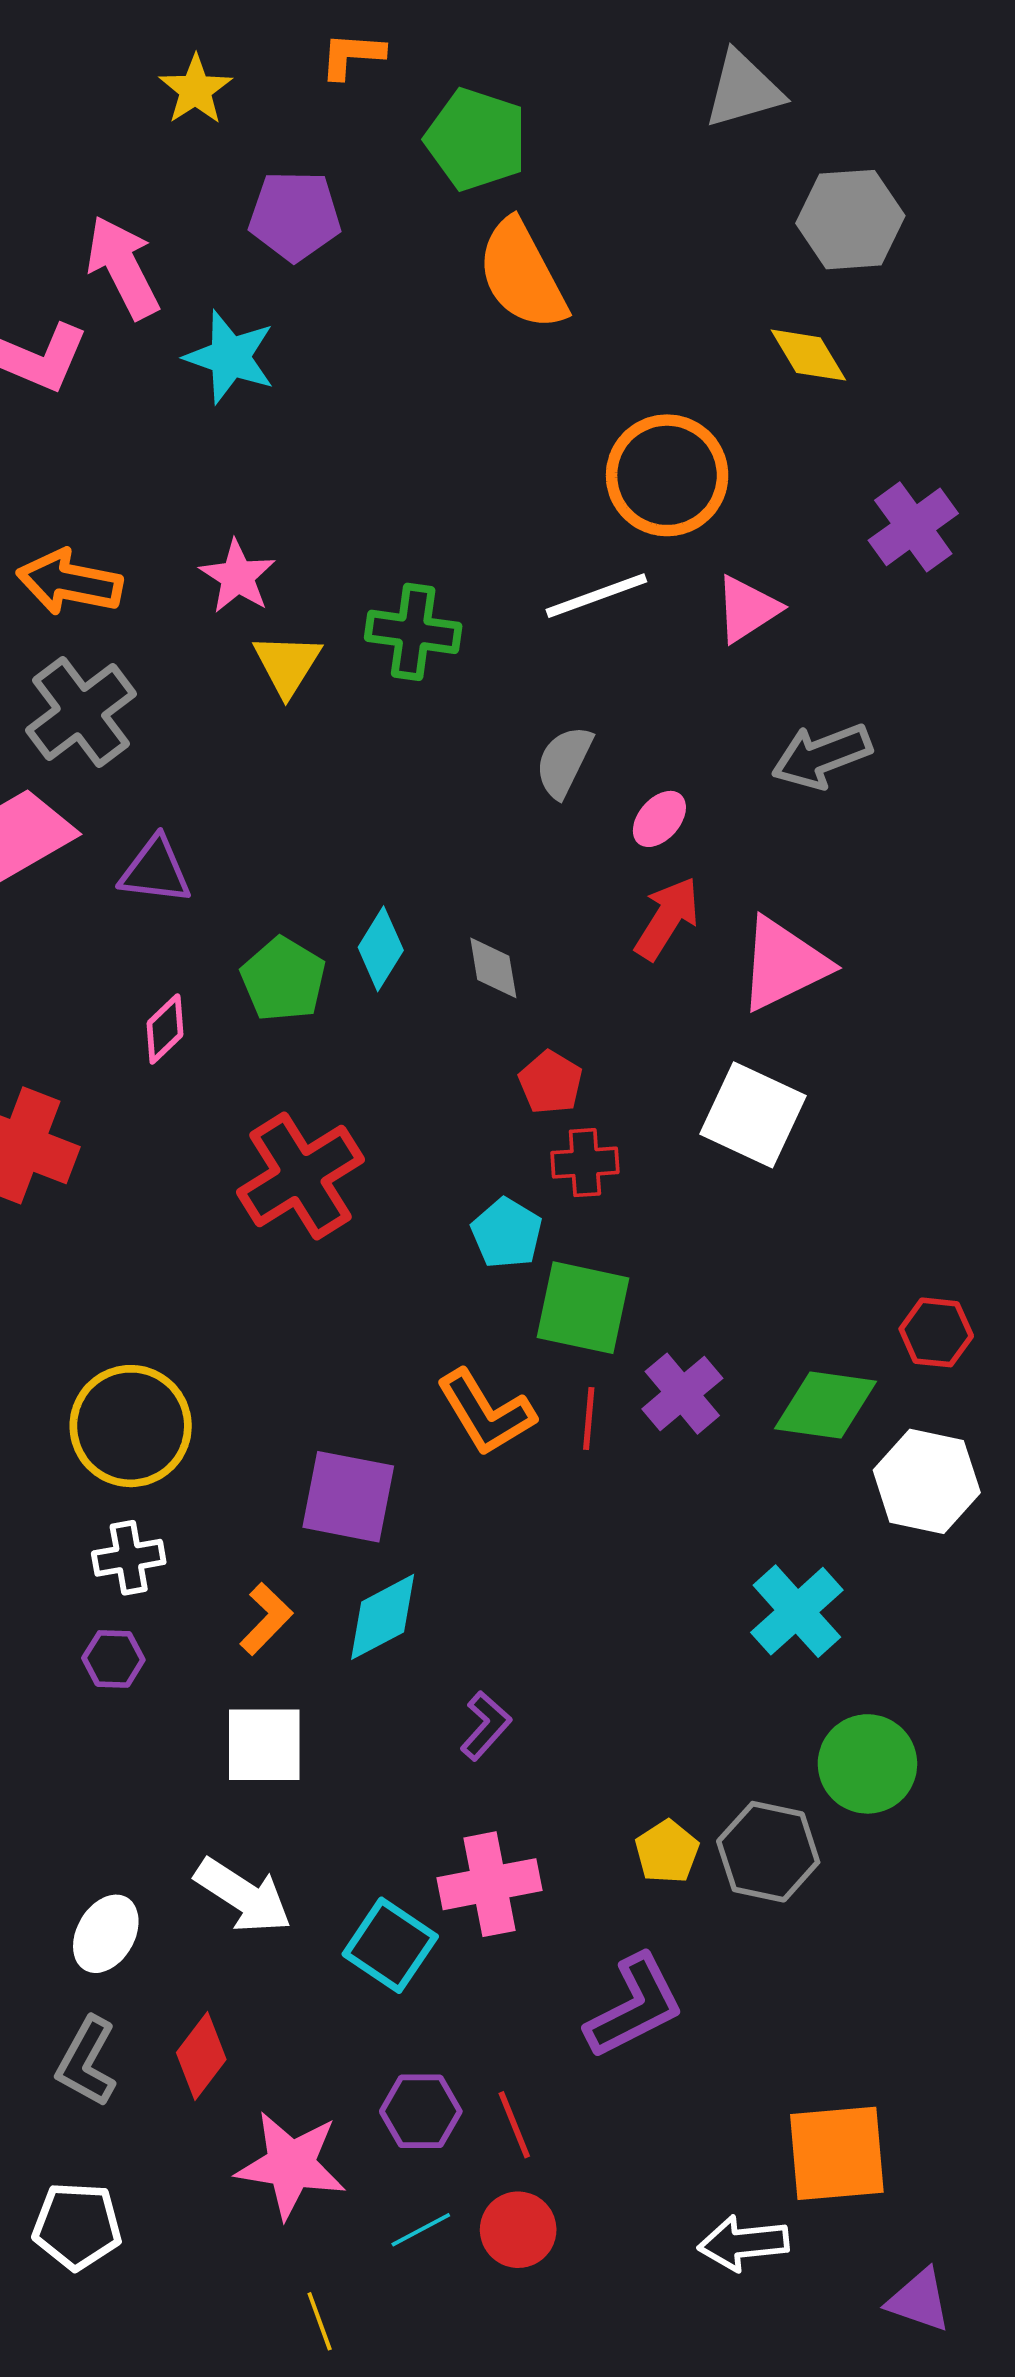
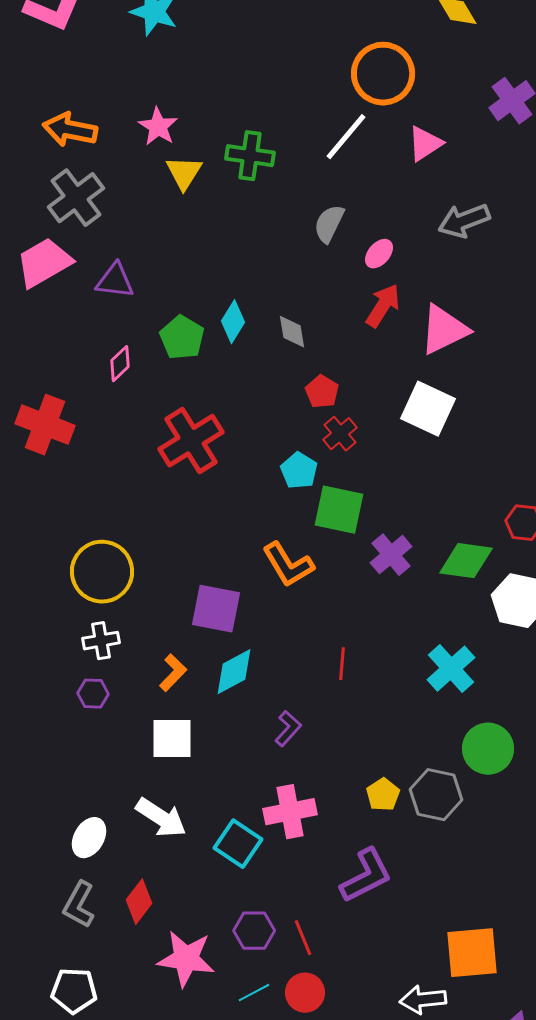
white line: (596, 596) -> (346, 137), turned -30
red cross: (585, 1163) -> (340, 434), turned -36
red line: (589, 1418) -> (342, 664), moved

